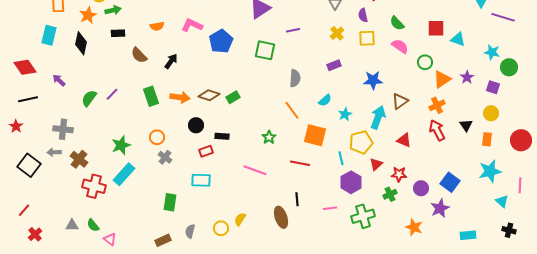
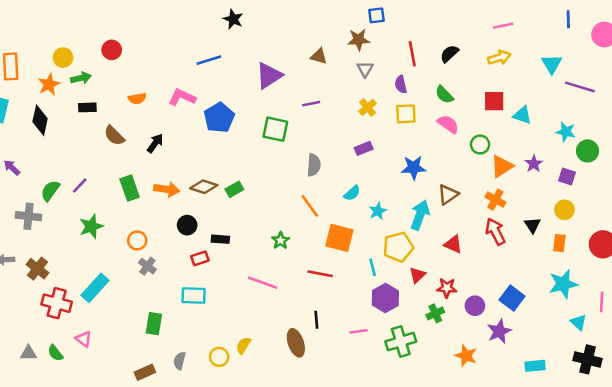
orange cross: (437, 105) -> (495, 200), turned -35
gray cross: (63, 129) -> (29, 216), moved
green star: (121, 145) -> (91, 226), moved
black cross: (509, 230) -> (588, 359), size x1.5
pink triangle: (110, 239) -> (84, 339), moved

